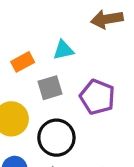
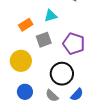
black circle: (56, 138) -> (62, 74), moved

